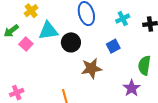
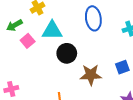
black circle: (71, 42) -> (67, 53), moved
blue square: (113, 46) -> (122, 67), moved

